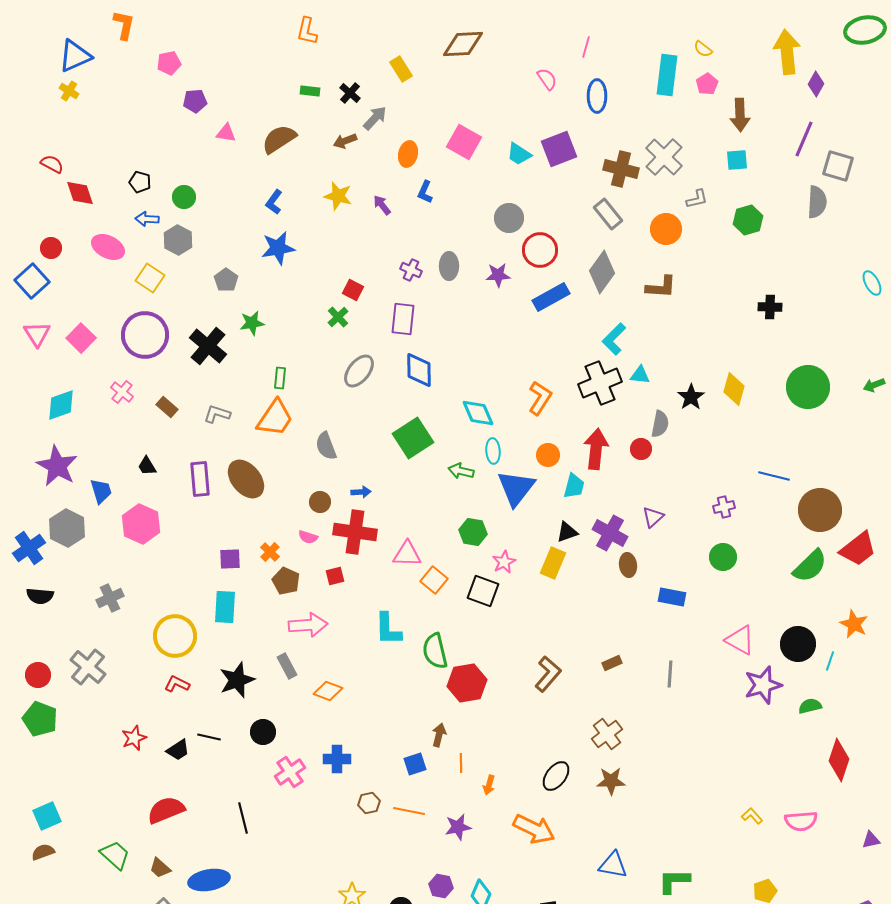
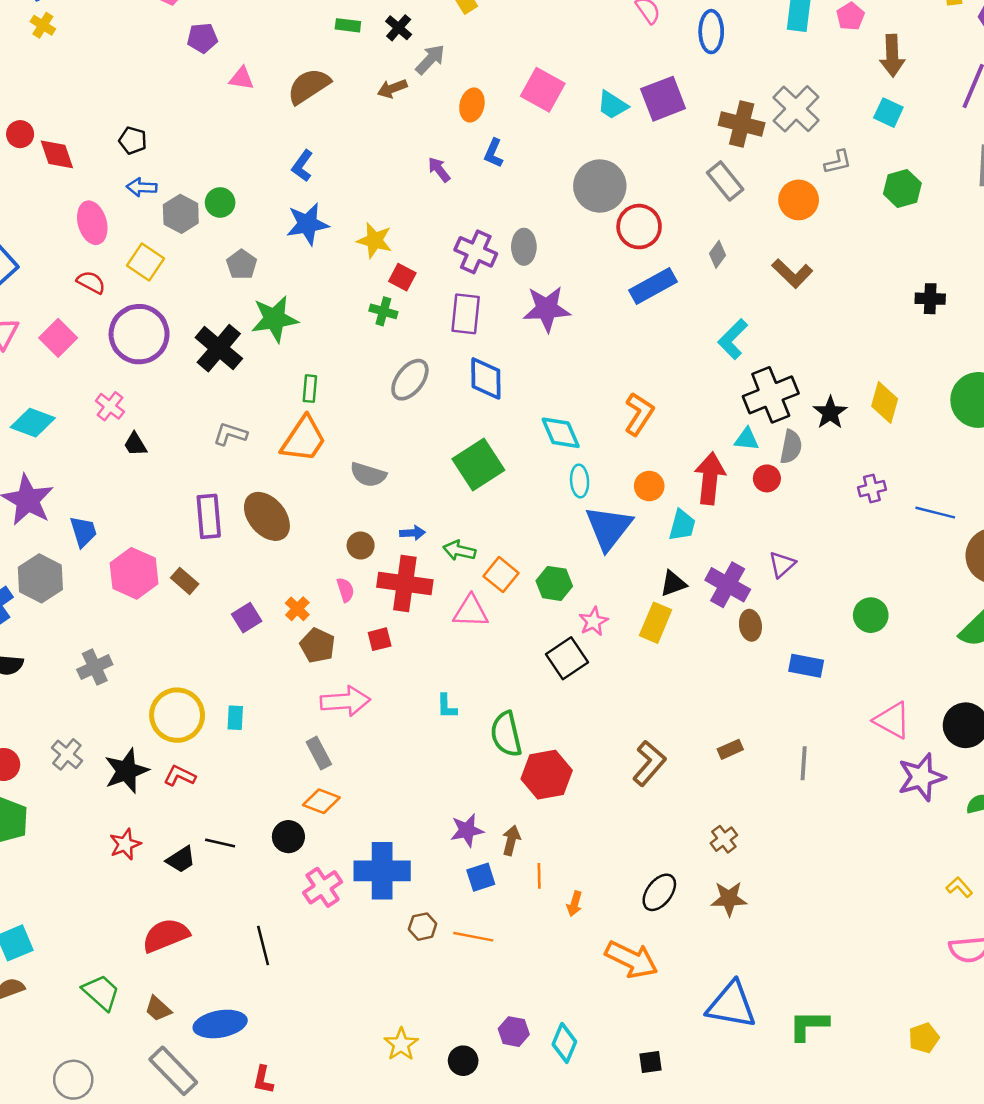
cyan square: (737, 160) -> (888, 113), turned 30
red semicircle: (52, 164) -> (91, 282), moved
yellow star: (338, 196) -> (375, 240), moved
green circle: (184, 197) -> (220, 202), moved
gray circle: (509, 218) -> (600, 186), size x1.4
pink ellipse: (108, 247) -> (92, 223), turned 48
red circle: (51, 248) -> (20, 134), moved
purple cross: (411, 270) -> (476, 252), size x1.5
gray diamond: (602, 272) -> (718, 254), size x0.5
purple star: (498, 275) -> (547, 309), moved, size x1.5
brown L-shape: (661, 287) -> (792, 273), turned 40
green cross: (338, 317) -> (383, 311), turned -30
green star: (252, 323) -> (275, 319), size x1.5
cyan triangle: (640, 375) -> (747, 439), moved
black cross: (600, 383) -> (771, 395), moved
cyan diamond: (61, 405) -> (33, 423), turned 40
brown rectangle: (167, 407) -> (185, 581), moved
gray semicircle: (326, 446) -> (368, 475), turned -52
black trapezoid: (147, 466) -> (135, 444), moved
green arrow: (461, 471) -> (459, 551), moved
purple cross: (724, 507) -> (872, 489), moved
pink semicircle: (308, 537) -> (345, 590), turned -126
purple square: (230, 559) -> (247, 618), turned -30
orange square: (434, 580) -> (501, 575), moved
black square: (483, 591) -> (567, 658), turned 36
cyan rectangle: (225, 607) -> (235, 718), moved, size x0.6
cyan L-shape: (388, 629) -> (447, 706), size x0.6
gray cross: (88, 667) -> (67, 754), size x0.7
black star: (237, 680) -> (126, 771), moved
orange diamond: (328, 691) -> (321, 801), moved
brown cross: (607, 734) -> (724, 839), size x0.7
blue cross: (337, 759) -> (382, 871), size x1.6
yellow L-shape: (752, 816) -> (959, 887), moved
purple star: (458, 827) -> (467, 830), moved
blue triangle: (613, 865) -> (731, 1005), size x1.4

